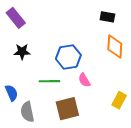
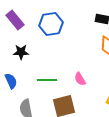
blue hexagon: (68, 57) -> (51, 24), moved
blue semicircle: (12, 93) -> (11, 81), moved

